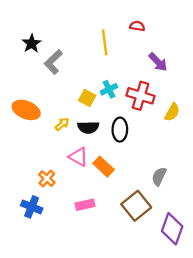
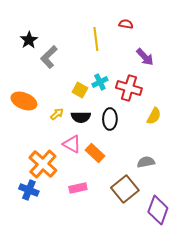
yellow semicircle: (172, 112) -> (154, 116), moved
gray semicircle: (159, 176) -> (146, 162), turned 54
orange cross: (47, 179) -> (43, 164), size x1.8

